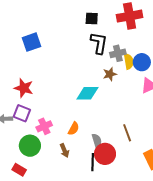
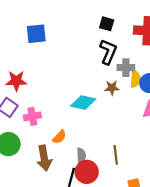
red star: (24, 88) -> (16, 81), turned -30
pink cross: (44, 126) -> (32, 116), moved
brown arrow: (65, 151) -> (44, 158), size x1.6

